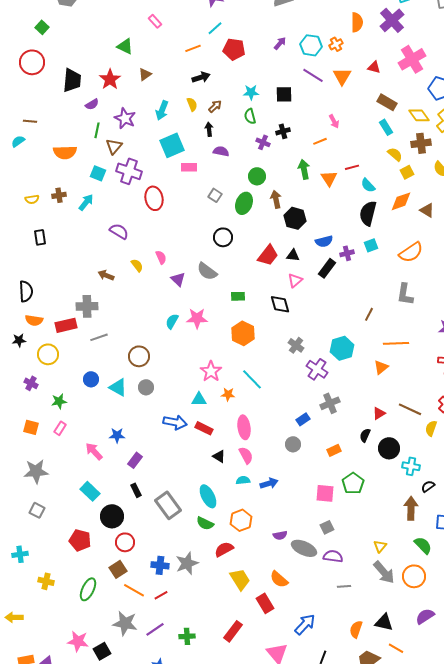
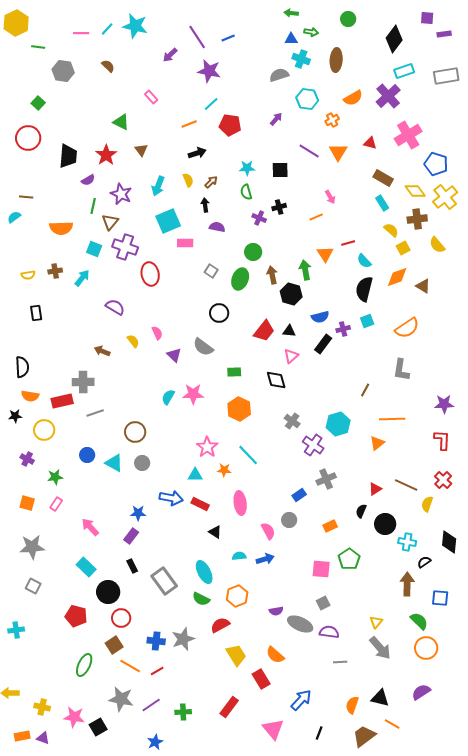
orange semicircle: (357, 22) -> (353, 98), turned 60
cyan hexagon: (311, 45) -> (307, 99), moved
brown triangle: (145, 74) -> (141, 150), turned -32
green arrow: (304, 169) -> (305, 270), moved
blue star: (117, 435) -> (138, 513), moved
pink semicircle: (246, 455) -> (268, 531), moved
orange circle: (414, 576) -> (426, 648), moved
yellow cross: (46, 581) -> (42, 707), moved

